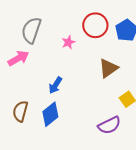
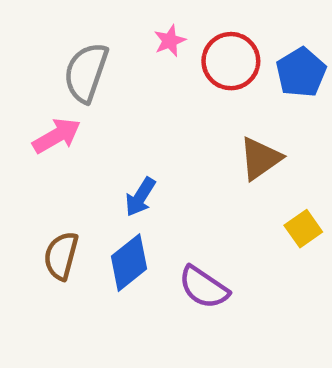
pink star: (68, 42) -> (170, 41), moved
purple semicircle: (109, 125) -> (204, 287), moved, turned 60

